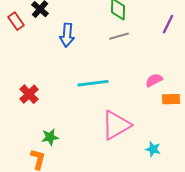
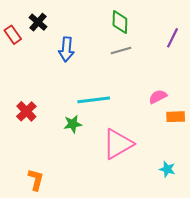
green star: (50, 137) -> (73, 124), moved
cyan star: (153, 149) -> (167, 169), moved

